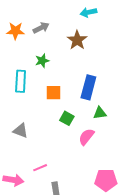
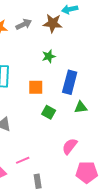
brown star: (77, 40) -> (53, 23), moved, turned -30
green star: (42, 61) -> (49, 56), moved
pink semicircle: (86, 137) -> (70, 146), moved

